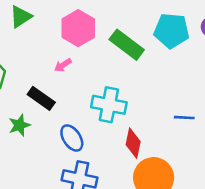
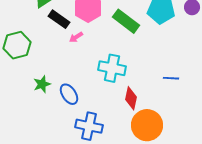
black rectangle: (41, 98) -> (59, 19), moved
blue ellipse: (72, 138) -> (69, 94), moved

